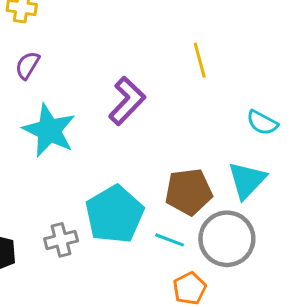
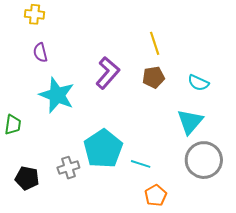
purple semicircle: (27, 65) -> (40, 53), turned -42
brown pentagon: (189, 192) -> (154, 77), moved, size x0.7
gray circle: (227, 239) -> (204, 160), moved

